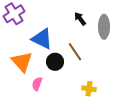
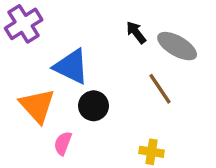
gray ellipse: (104, 27) -> (177, 46), turned -60
brown line: (75, 52) -> (160, 89), moved

